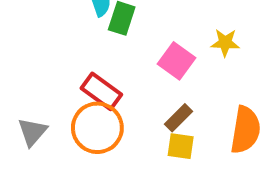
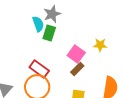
brown rectangle: (179, 118) -> (77, 69), moved

